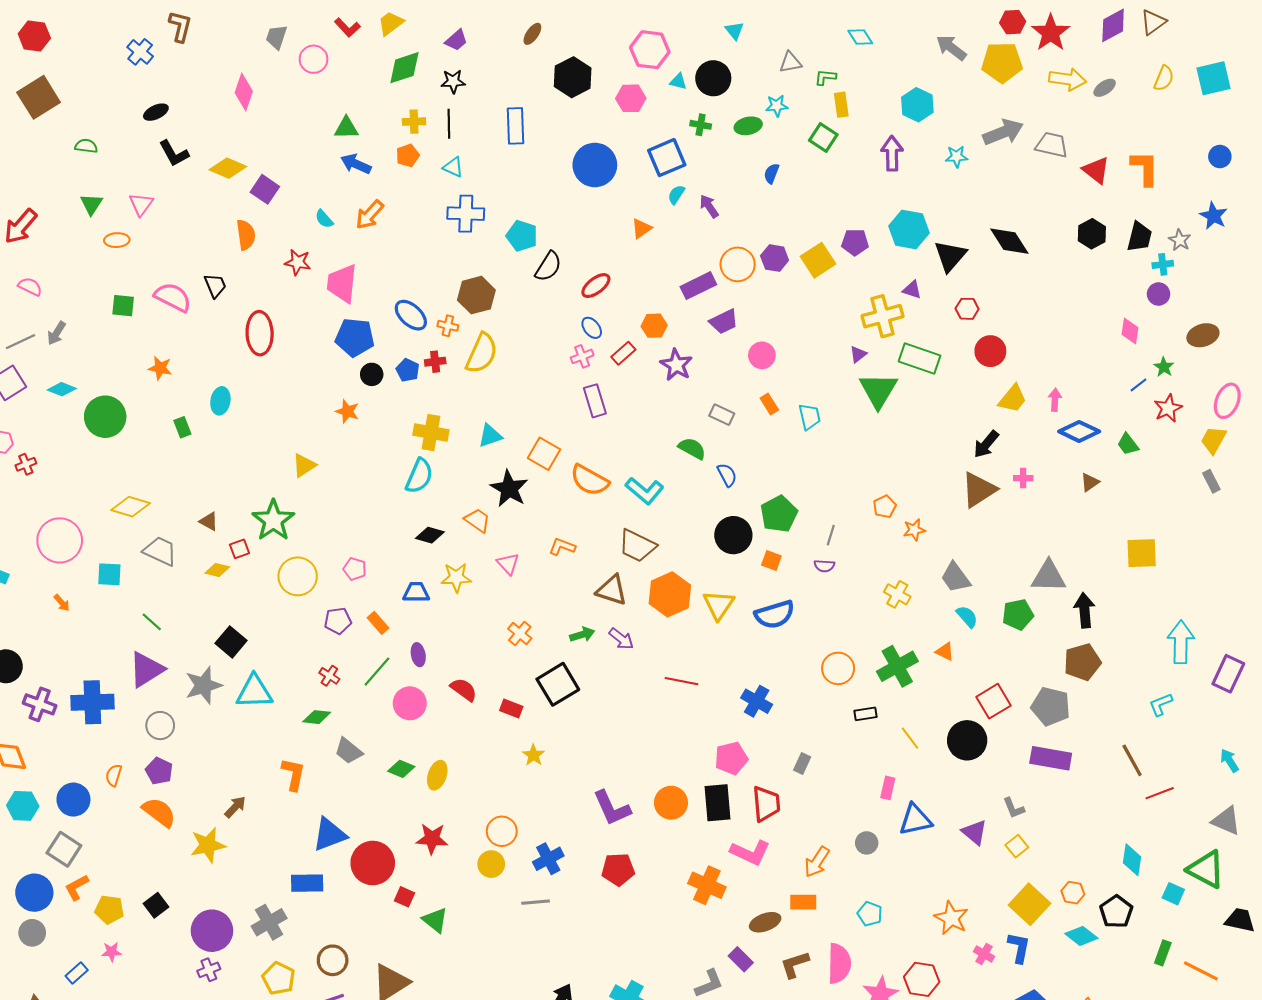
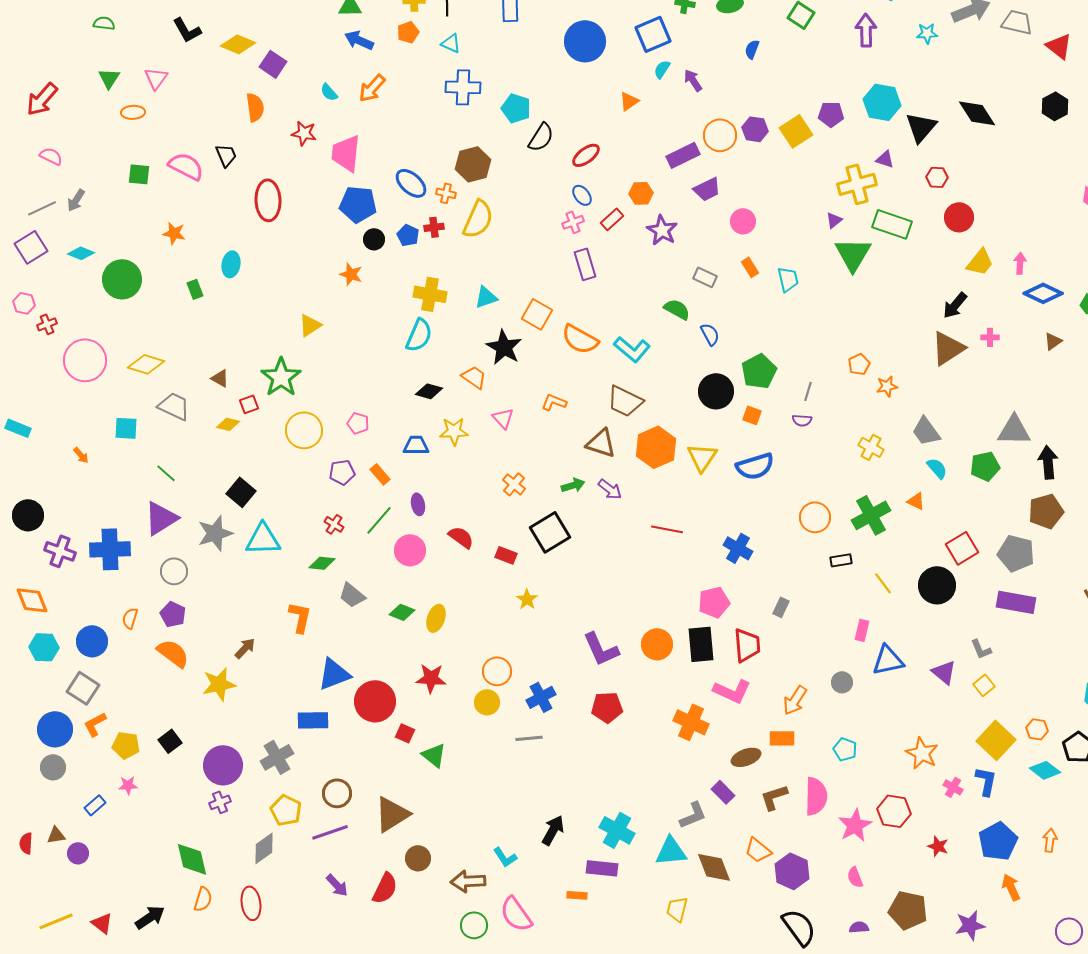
pink circle: (60, 540) -> (85, 360), moved

